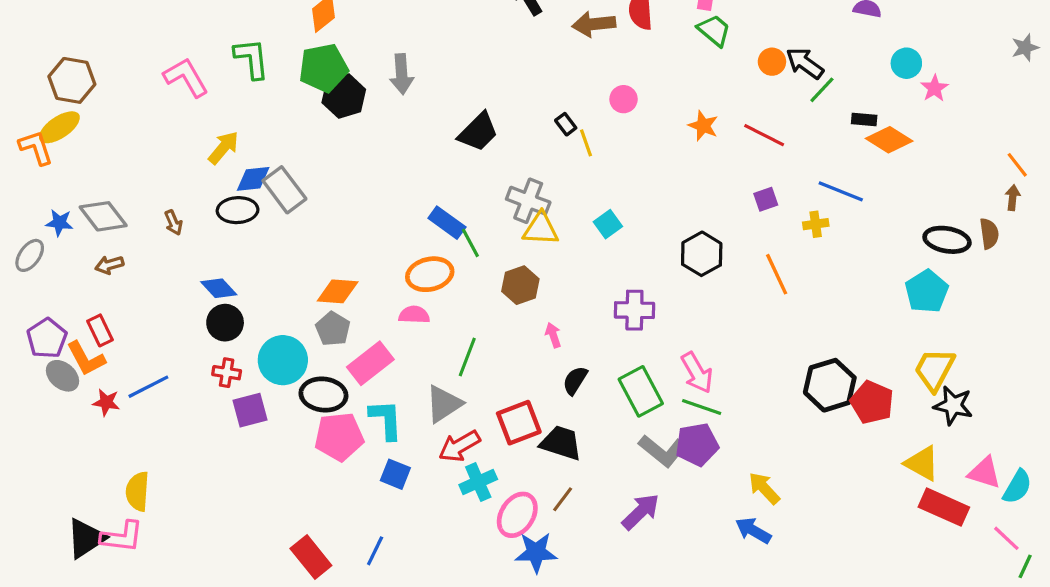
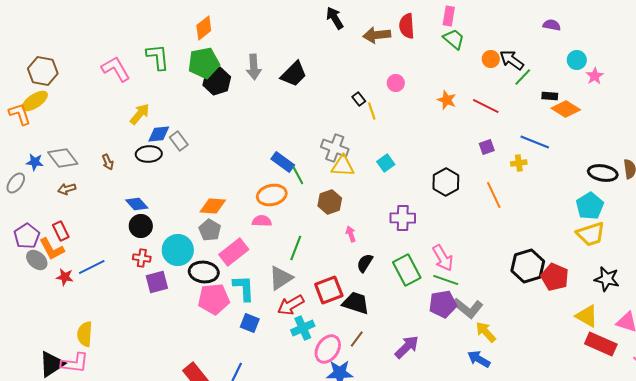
black trapezoid: (478, 132) -> (294, 74), moved
gray rectangle: (284, 190) -> (179, 141), size x0.7
yellow trapezoid: (934, 370) -> (591, 234), moved, turned -136
gray L-shape: (663, 451) -> (468, 308), moved

